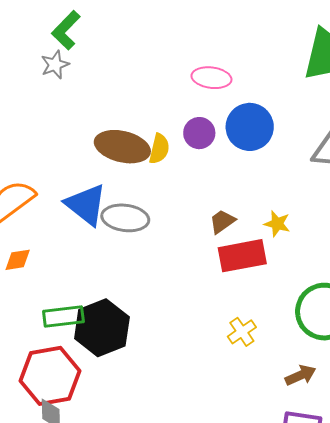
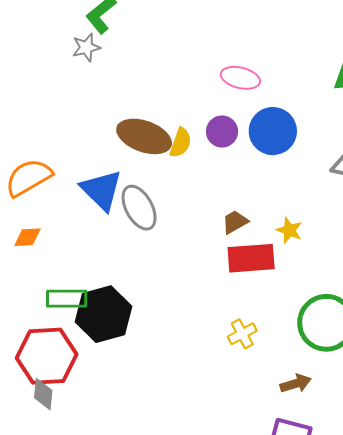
gray ellipse: (125, 218) -> (139, 208), turned 48

